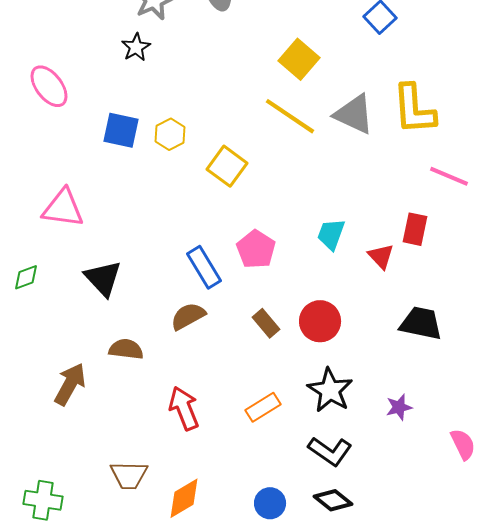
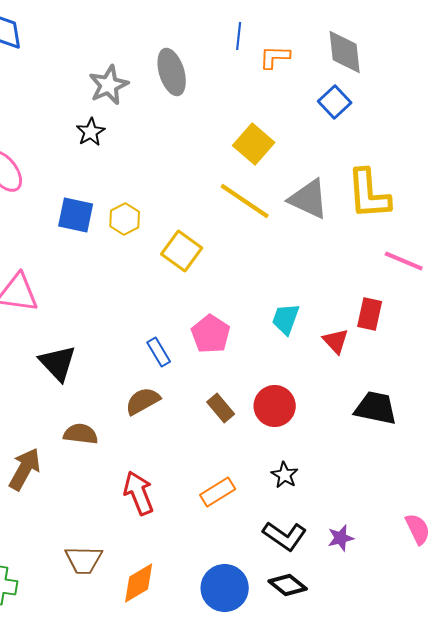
blue rectangle: (204, 267) -> (159, 352), size x0.7
black star: (330, 390) -> (285, 475), size x0.6
purple star: (399, 407) -> (341, 538), moved
blue circle: (270, 503) -> (225, 588), size x1.5

